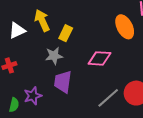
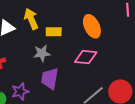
orange ellipse: (125, 27) -> (92, 26), moved
yellow rectangle: (66, 33) -> (54, 32), turned 63

